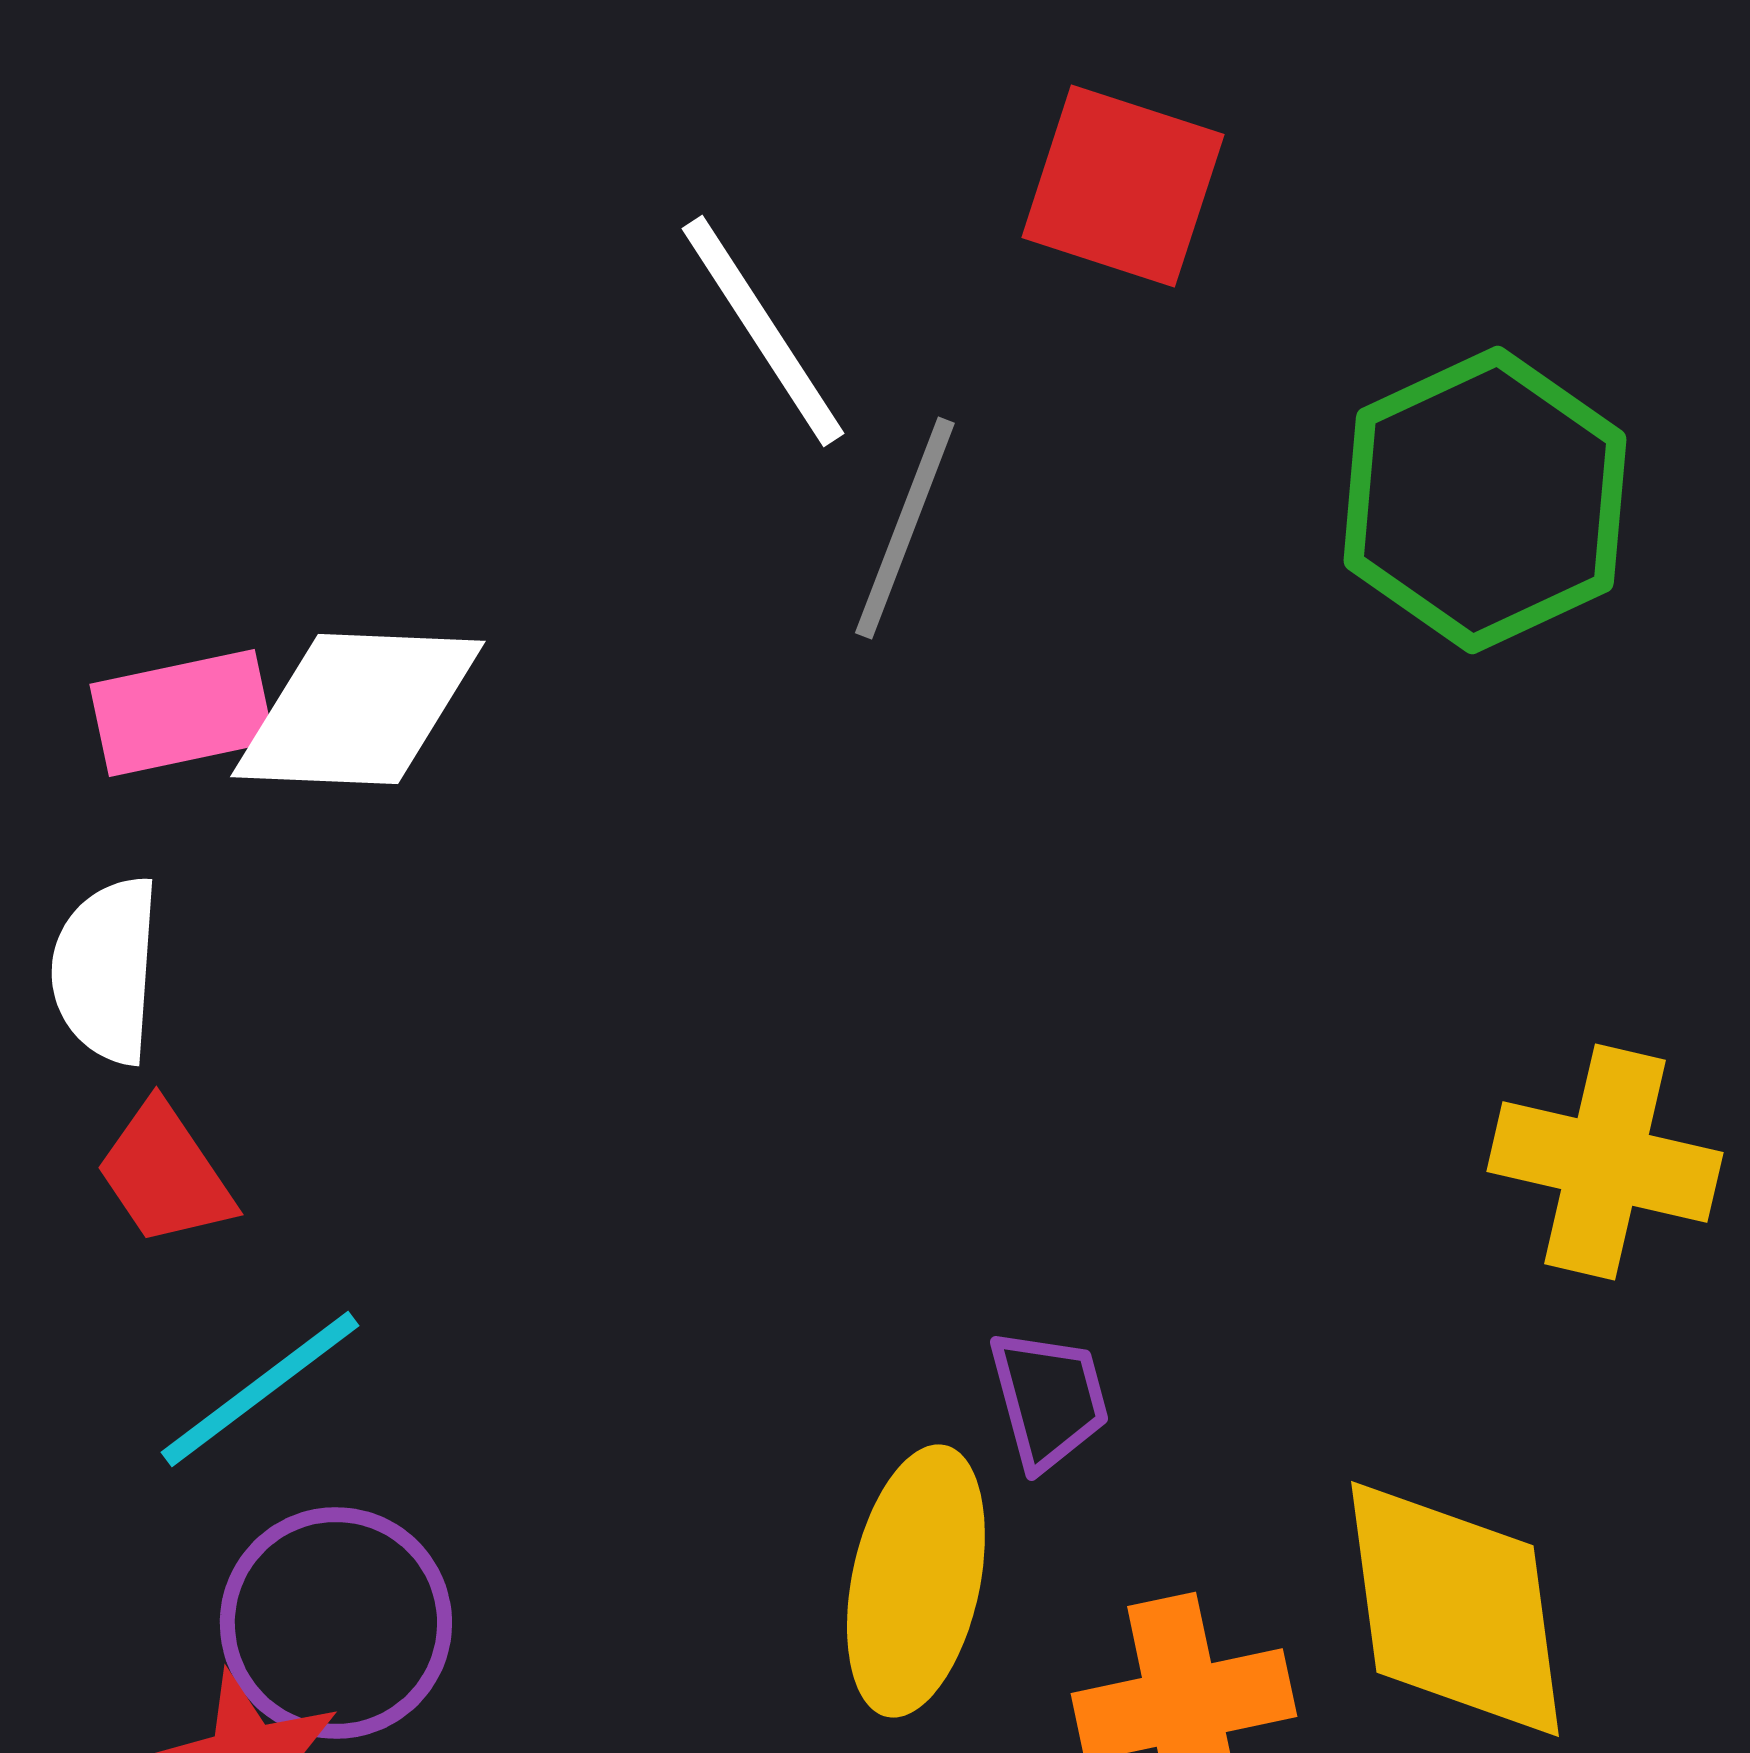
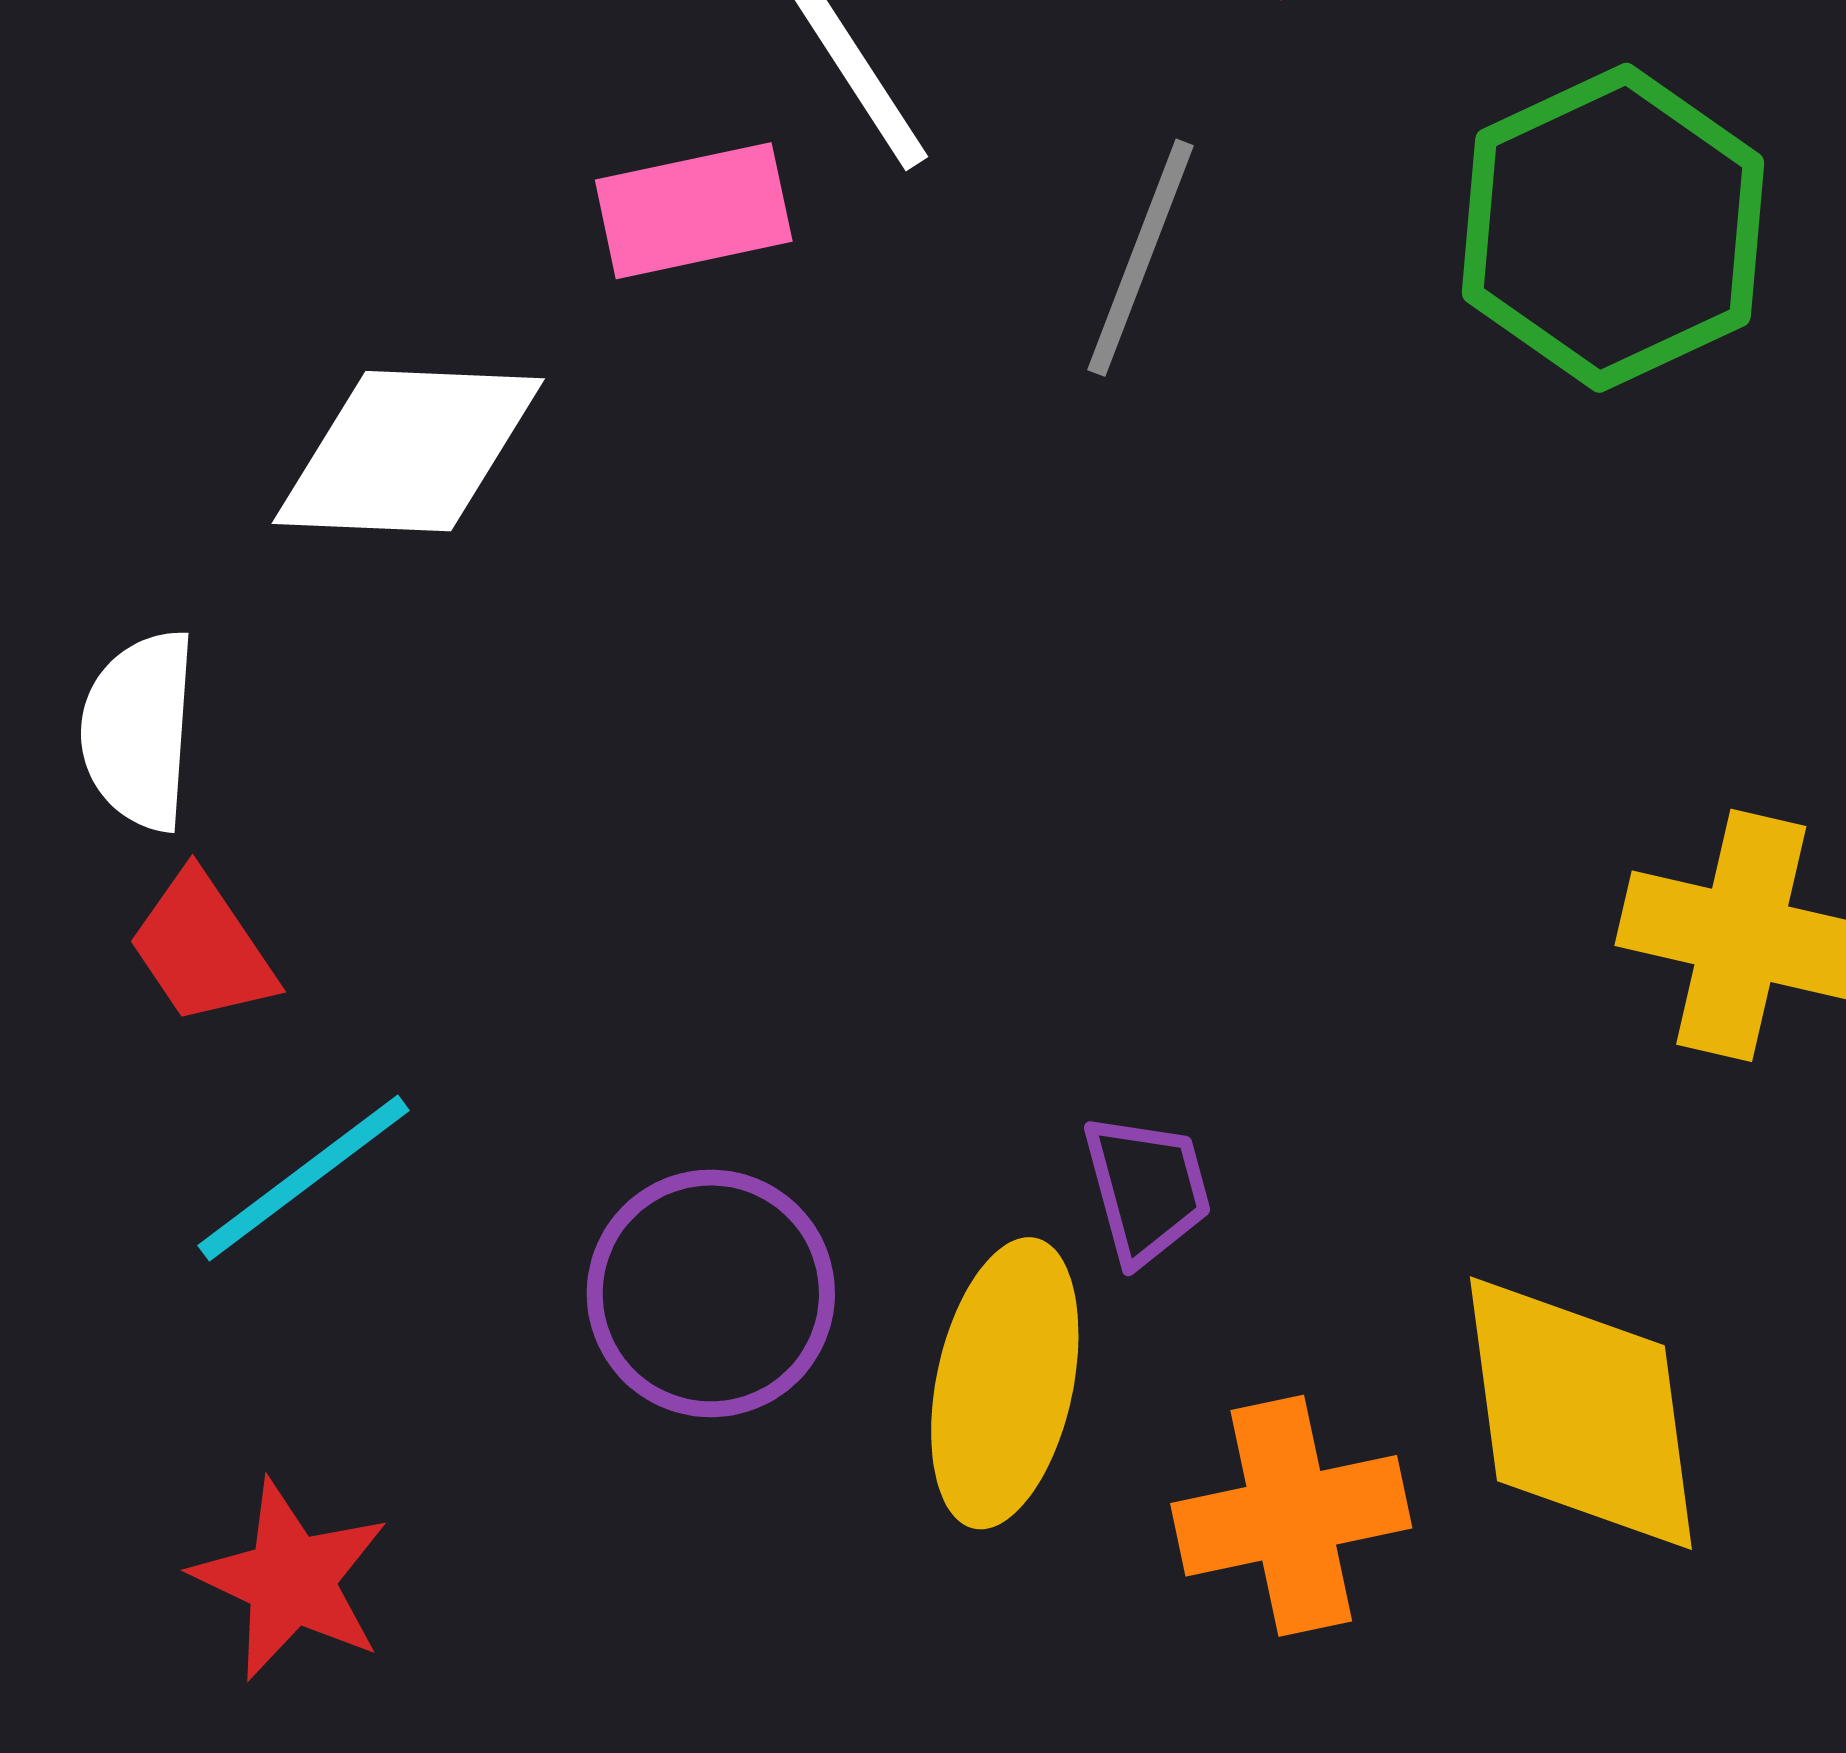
gray line: (905, 528) -> (1141, 258), moved
pink rectangle: (182, 713) -> (694, 211), moved
purple circle: (336, 1623) -> (711, 1293), moved

